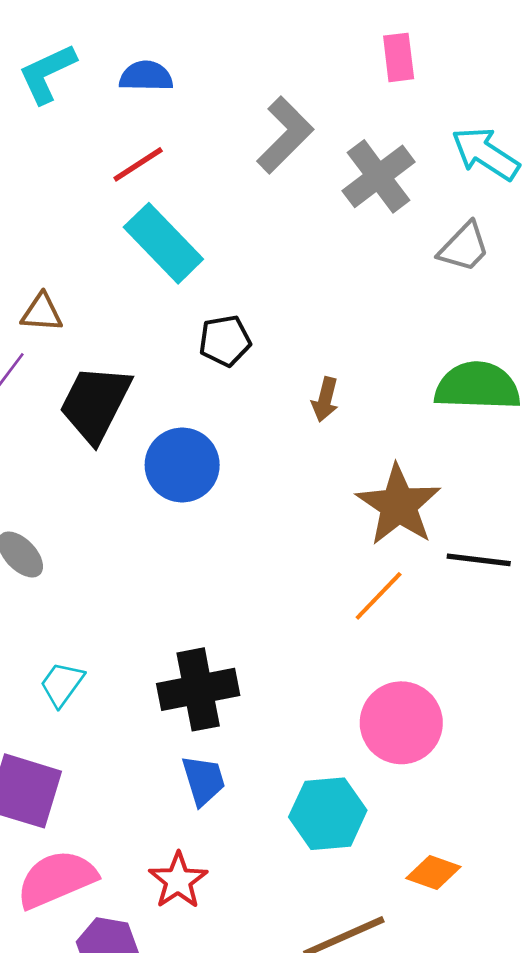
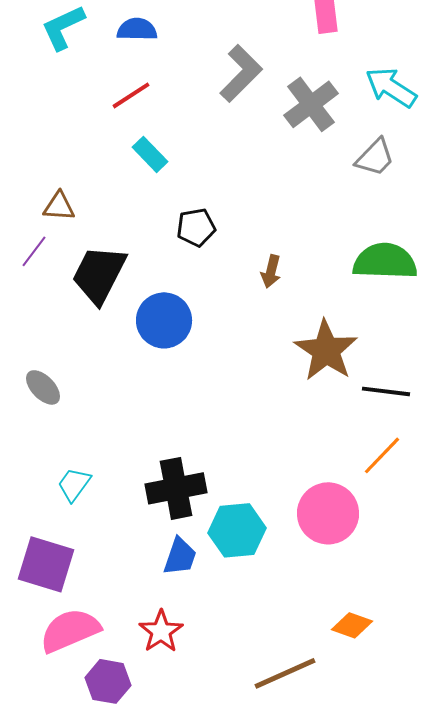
cyan rectangle: (163, 243) -> (150, 154), size x0.6
orange line: (379, 596) -> (382, 455), moved
blue trapezoid: (204, 780) -> (180, 556), turned 36
cyan hexagon: (328, 814) -> (237, 530), moved

